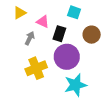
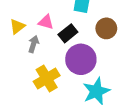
yellow triangle: (20, 13) -> (17, 27), moved
black rectangle: (59, 34) -> (68, 33), turned 42

